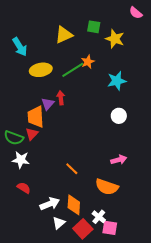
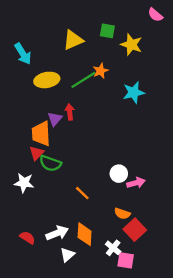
white circle: (119, 116) -> (119, 174), moved
green semicircle: (14, 138) -> (50, 163), moved
orange semicircle: (107, 187) -> (122, 214), size x0.6
red semicircle: (24, 188) -> (27, 238), moved
red square: (83, 229) -> (135, 230), moved

